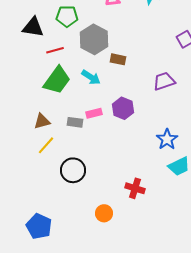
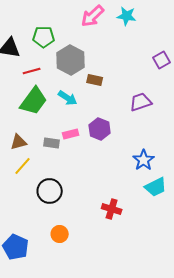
orange circle: (104, 213) -> (60, 234), moved

